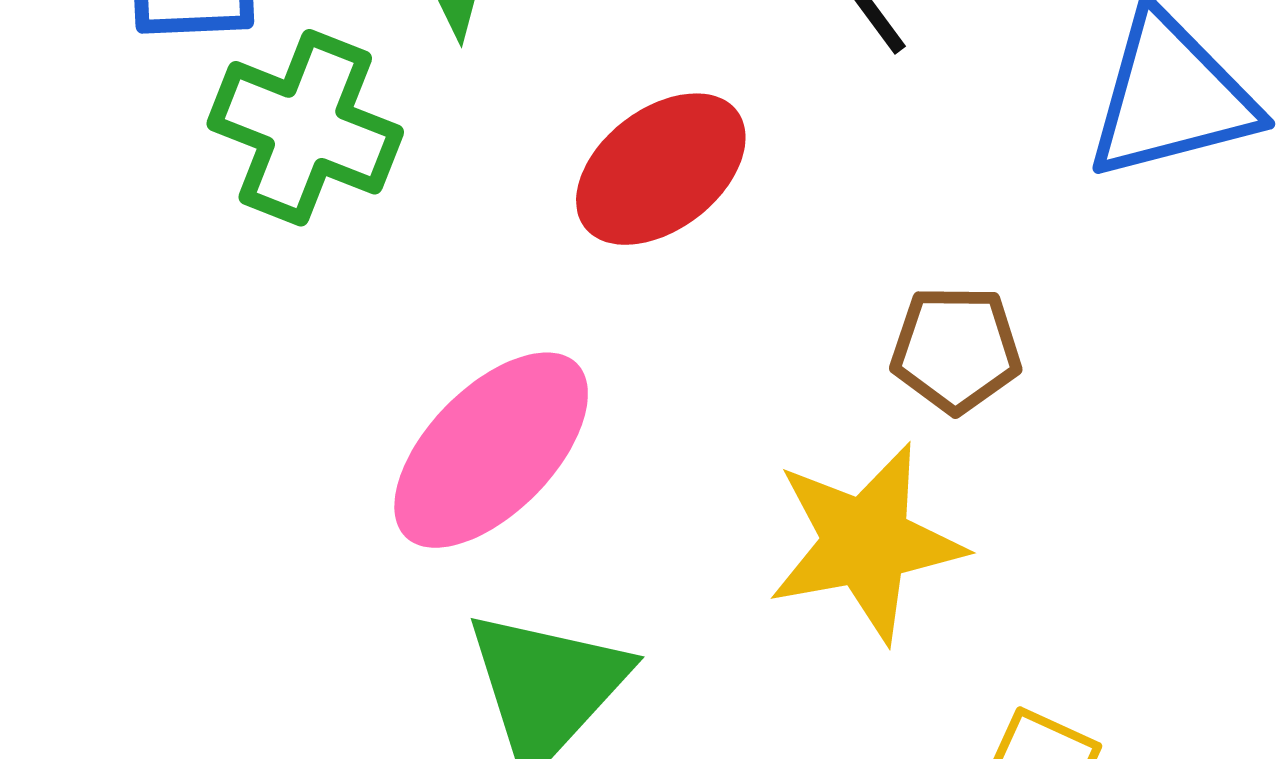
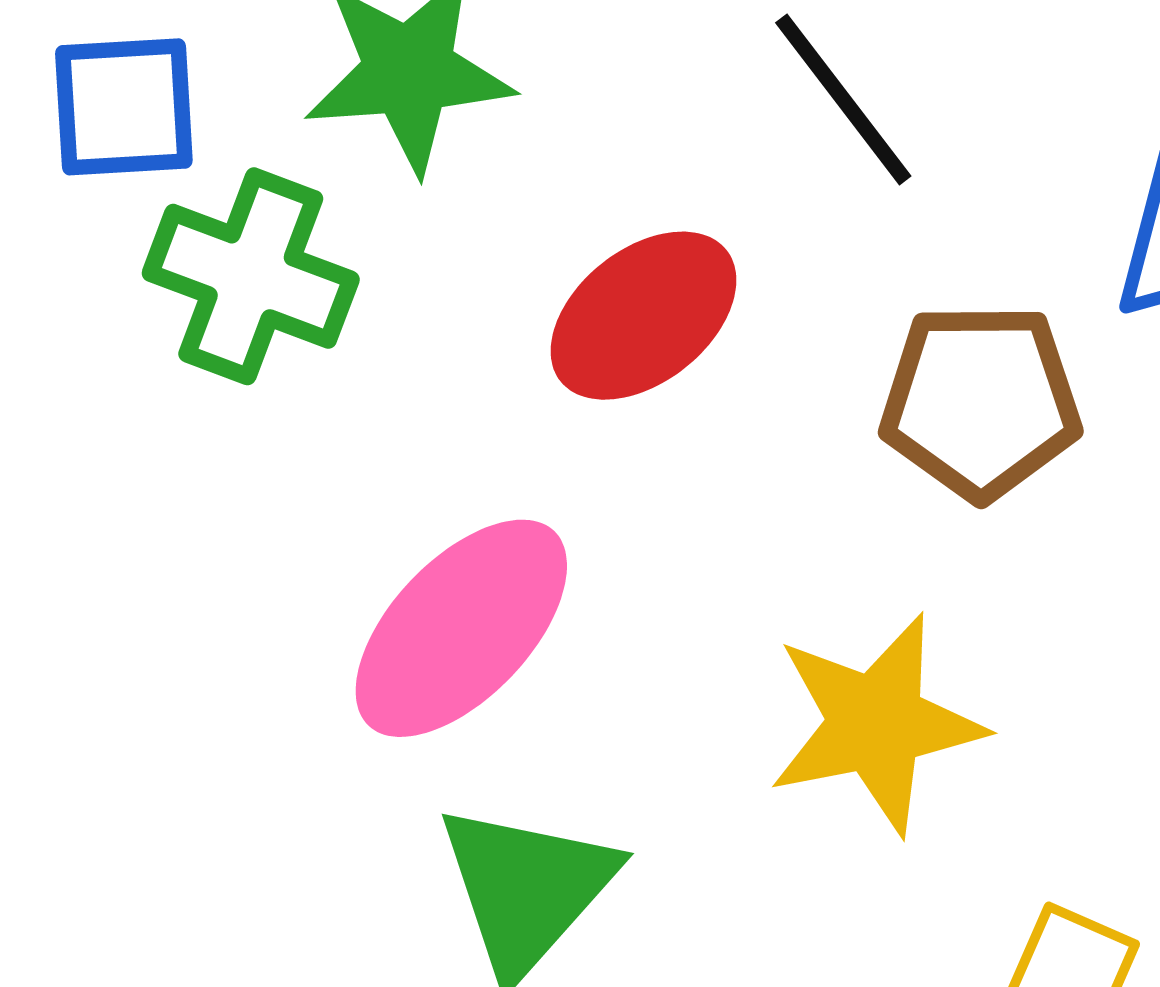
brown pentagon: (956, 349) -> (981, 401), moved, size x1.4

